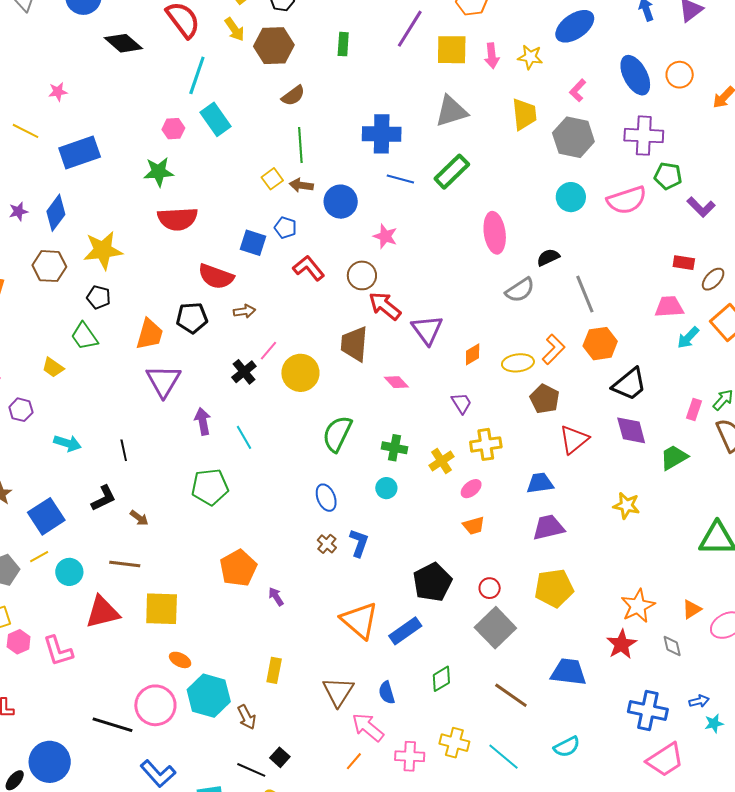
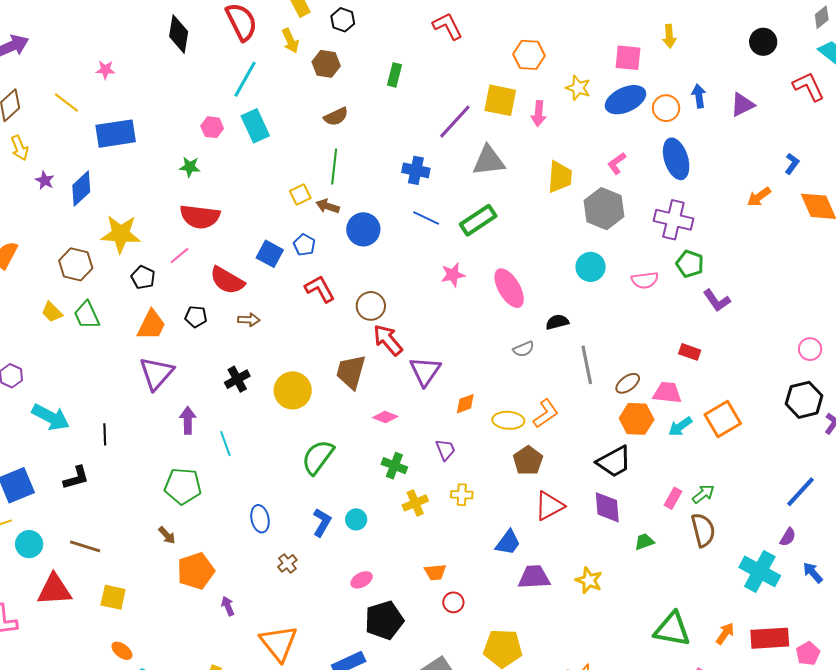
purple line: (410, 29) -> (455, 122), moved
black diamond: (123, 43) -> (179, 34), turned 48
brown hexagon: (274, 46) -> (326, 64), size x0.7
yellow star: (530, 57) -> (578, 88), moved
orange circle: (680, 75) -> (666, 108), moved
blue cross: (382, 134) -> (416, 170), size x0.7
green star: (159, 172) -> (190, 167), size x0.7
pink semicircle: (627, 200) -> (645, 280), size x0.7
purple star: (18, 211) -> (45, 180), turned 30
pink ellipse: (495, 233) -> (509, 288), turned -33
pink star: (385, 236) -> (453, 275), moved, turned 30
brown hexagon: (49, 266) -> (76, 264), moved
brown ellipse: (713, 279) -> (628, 383), moved
gray semicircle: (520, 290) -> (524, 349), size x0.7
black pentagon: (99, 297) -> (143, 277), moved
black pentagon: (192, 318) -> (196, 317), size x0.7
orange hexagon: (600, 344) -> (637, 419), moved
pink line: (269, 351) -> (179, 256), moved
yellow trapezoid: (53, 367) -> (52, 312), moved
pink diamond: (396, 382) -> (385, 417), turned -35
cyan arrow: (67, 443) -> (51, 417), size x1.4
yellow cross: (486, 444) -> (462, 495), size x0.7
green cross: (394, 448) -> (394, 466), moved
green trapezoid: (674, 457) -> (644, 542), size x0.7
blue trapezoid: (540, 483) -> (508, 543), turned 124
pink ellipse: (471, 489) -> (362, 580), moved
blue ellipse: (326, 498) -> (260, 519), moved
brown arrow: (139, 518) -> (167, 535), moved
purple trapezoid: (548, 527) -> (534, 577), moved
blue L-shape: (359, 543) -> (322, 522), moved
red circle: (490, 588) -> (453, 602), moved
yellow square: (162, 609) -> (113, 597), size x0.7
orange triangle: (360, 620) -> (279, 643), moved

